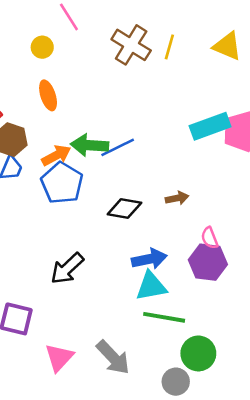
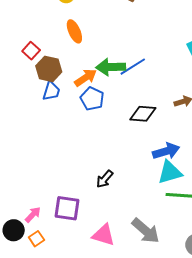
blue pentagon: (62, 183) -> (92, 99), size x0.7
black arrow: (67, 268) -> (105, 179), moved, size x0.7
pink triangle: (59, 357) -> (104, 235), turned -50

